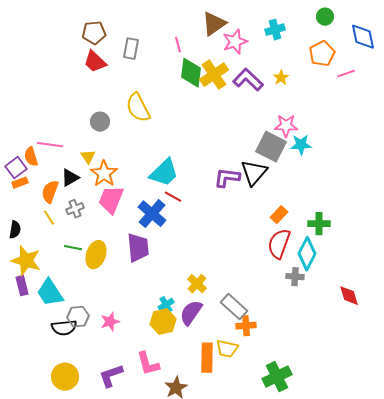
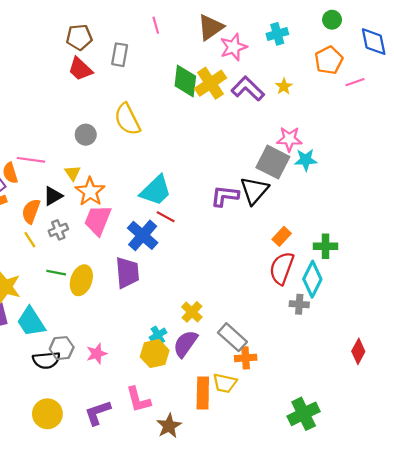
pink line: (178, 45) -> (156, 25), moved
red diamond: (349, 296) -> (358, 351), moved, turned 45
green cross: (277, 377) -> (304, 414), moved

